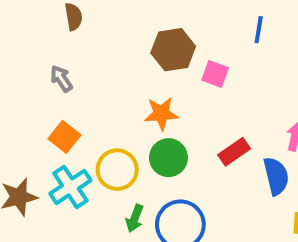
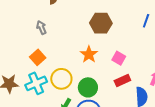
pink square: (215, 74) -> (119, 58), moved
orange star: (161, 114) -> (89, 54), turned 30
green circle: (168, 158) -> (88, 87), moved

